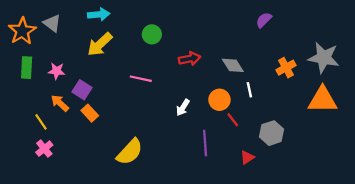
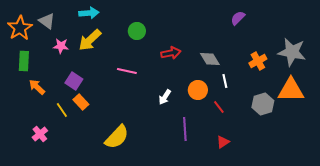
pink star: (57, 71) -> (61, 46), moved
orange arrow: (60, 103) -> (37, 87), moved
red line: (233, 120) -> (219, 107), moved
yellow line: (41, 122) -> (62, 110), moved
gray hexagon: (272, 133) -> (263, 104), moved

